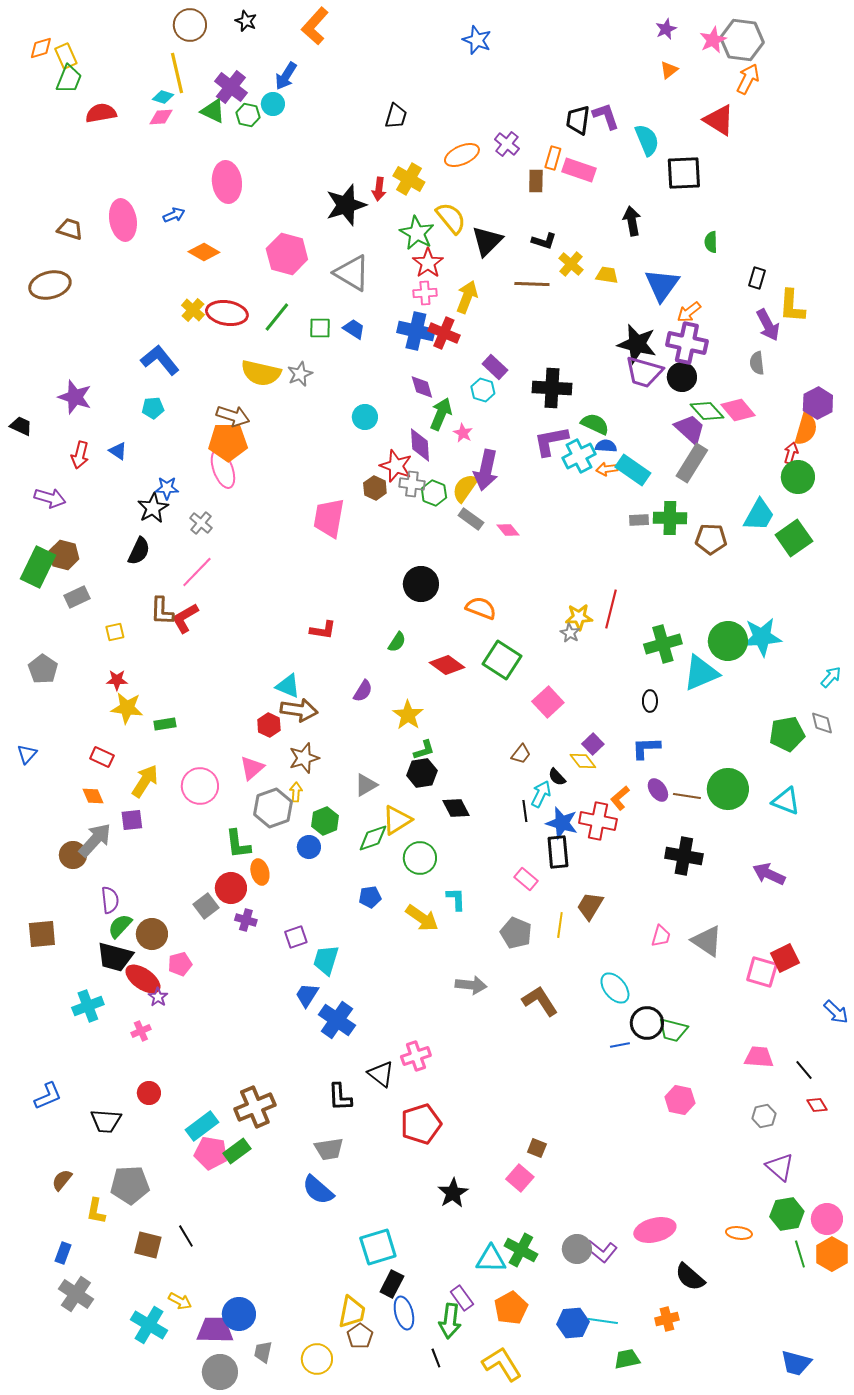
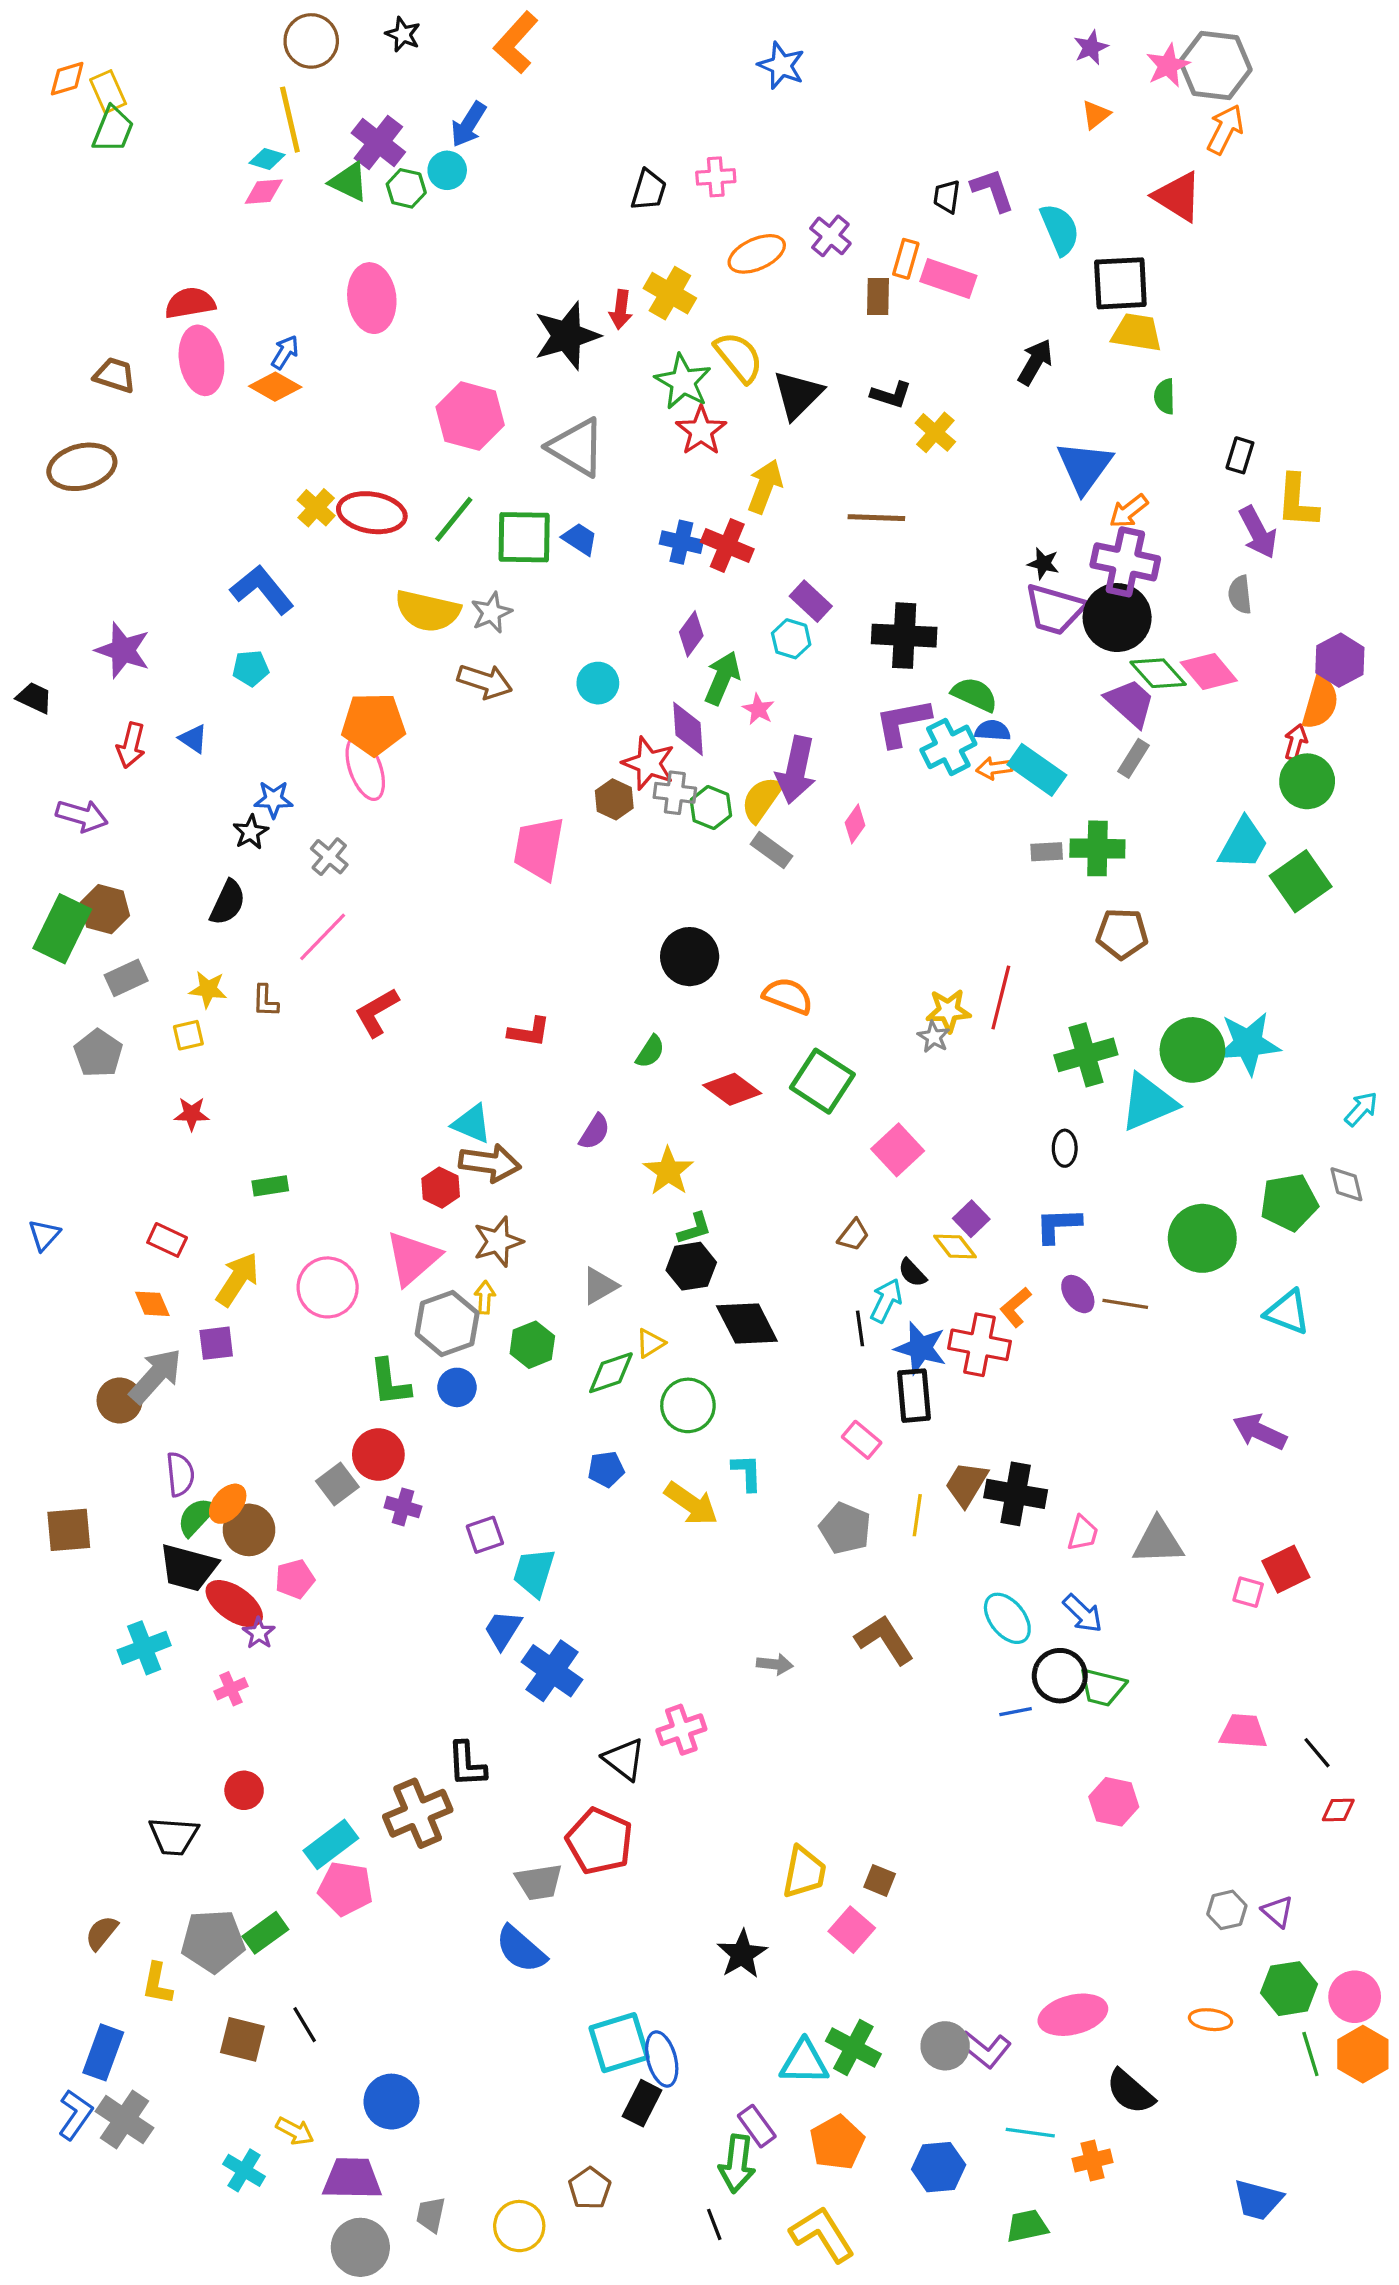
red semicircle: (101, 113) -> (190, 303), moved
black trapezoid: (578, 120) -> (947, 197), size x0.7
blue arrow: (174, 215) -> (285, 352), turned -35
black arrow: (632, 221) -> (1035, 362), turned 40
orange diamond: (204, 252) -> (275, 387), moved
yellow trapezoid: (607, 275) -> (1137, 333), moved, size x1.4
brown line: (532, 284) -> (876, 518), moved
pink cross: (425, 293) -> (716, 177), moved
green square: (320, 328) -> (524, 537), size x1.6
blue cross: (416, 331) -> (681, 542), size x0.7
black star: (637, 344) -> (1043, 563), size x0.5
black circle: (682, 377) -> (1117, 618), size x1.4
purple diamond: (422, 387) -> (691, 634), turned 52
brown arrow: (233, 416) -> (485, 681), moved
gray rectangle: (692, 463) -> (1133, 758), size x0.6
black star: (153, 508) -> (251, 832), size x0.7
pink diamond: (508, 530) -> (855, 824), moved, turned 75
brown pentagon: (711, 539) -> (1122, 934), moved
brown L-shape: (162, 611) -> (265, 1001), size x0.7
red L-shape: (185, 618) -> (377, 1012), moved
gray pentagon: (43, 669) -> (98, 1053), moved
yellow star: (127, 708) -> (208, 989), moved, size x0.7
pink triangle: (252, 768) -> (413, 1258), size x1.4
green circle: (728, 789) -> (1202, 1238), moved
black diamond: (456, 808) -> (747, 1323), size x1.4
yellow triangle: (397, 820) -> (650, 1343), size x0.6
blue circle: (309, 847) -> (457, 1387), moved
black cross: (684, 856) -> (1016, 1494), moved
orange ellipse: (260, 872) -> (228, 1504), moved, turned 55
gray triangle: (707, 941) -> (1158, 1541), turned -36
pink square: (762, 972) -> (1248, 1592), size x0.6
gray arrow: (471, 985) -> (775, 1664), moved, size x0.7
blue arrow: (836, 1012) -> (1083, 1613), moved
blue L-shape: (48, 1096) -> (75, 2115), moved, turned -32
black L-shape: (340, 1097) -> (467, 1764), moved
red diamond: (817, 1105) -> (1338, 1810), turned -60
gray hexagon: (764, 1116) -> (1227, 1910), moved
red pentagon: (421, 1124) -> (600, 1841), moved, turned -30
green rectangle: (237, 1151) -> (265, 1933), moved
purple triangle: (780, 1167) -> (1278, 1912), size x0.7
blue rectangle: (63, 1253) -> (103, 2052), size x1.5
yellow trapezoid: (352, 1312) -> (804, 1872), moved
blue ellipse: (404, 1313) -> (662, 2059), moved
blue circle: (239, 1314) -> (391, 2102), moved
cyan line: (603, 1321) -> (1030, 2133), moved
cyan cross: (149, 1325) -> (244, 2170), size x0.7
blue trapezoid: (796, 1363) -> (1258, 2200), moved

